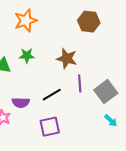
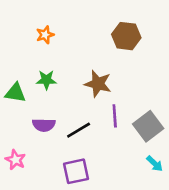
orange star: (26, 21) -> (45, 35), size x0.6
purple semicircle: (21, 103) -> (44, 125), moved

